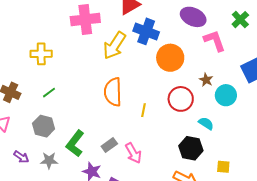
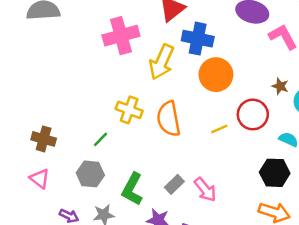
yellow cross: (41, 54) -> (129, 110), moved, turned 30
orange circle: (170, 58) -> (216, 75), moved
green line: (49, 93) -> (100, 139), moved
yellow line: (143, 110) -> (219, 129), moved, turned 64

